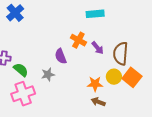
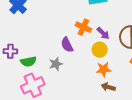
green semicircle: (21, 70) -> (28, 62), turned 133
yellow circle: (114, 77) -> (100, 50), moved

